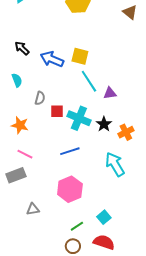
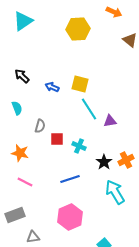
blue arrow: (52, 59) -> (52, 87), size x0.6
cyan cross: (79, 118) -> (79, 146), size x0.6
black star: (104, 124) -> (104, 162), moved
gray rectangle: (16, 175) -> (15, 215), moved

